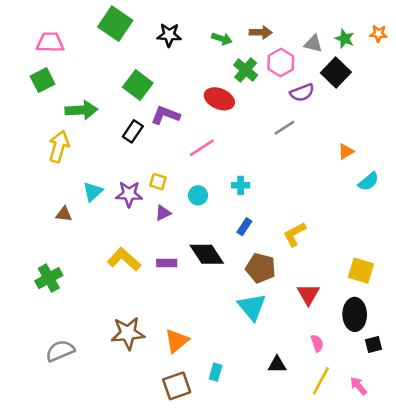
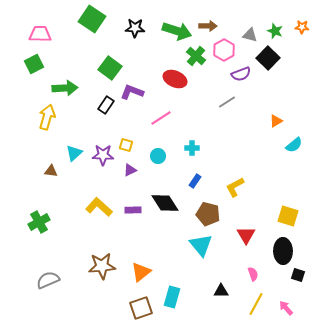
green arrow: (222, 39) -> (177, 31), size x1.8
black square: (373, 345) -> (298, 275), turned 32
cyan rectangle: (216, 372) -> (172, 297), size x1.5

